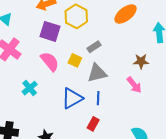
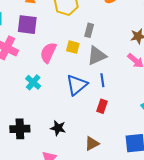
purple square: (50, 31) -> (27, 25), moved
gray rectangle: (94, 47) -> (89, 30), turned -32
pink semicircle: (50, 61) -> (48, 53), turned -105

